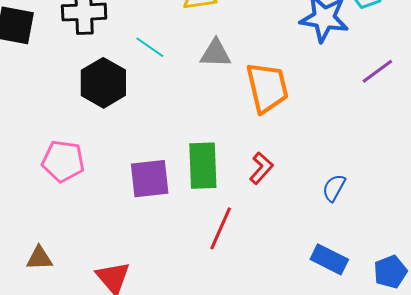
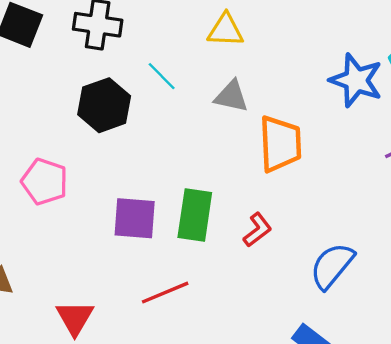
blue semicircle: (334, 188) -> (332, 266), size x1.6
red line: (221, 228) -> (165, 293), moved, turned 33

